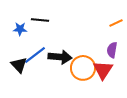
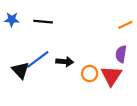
blue star: (20, 29) -> (12, 19), moved
black arrow: (60, 57) -> (65, 62), size x0.7
orange circle: (83, 68) -> (90, 74), size x0.6

